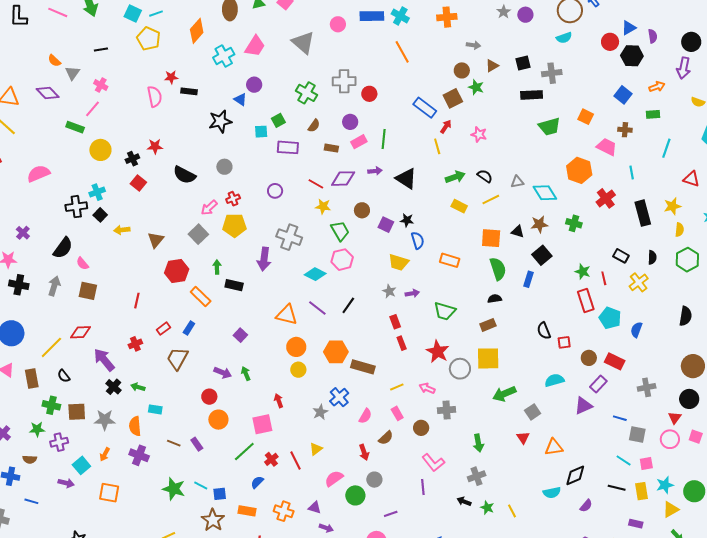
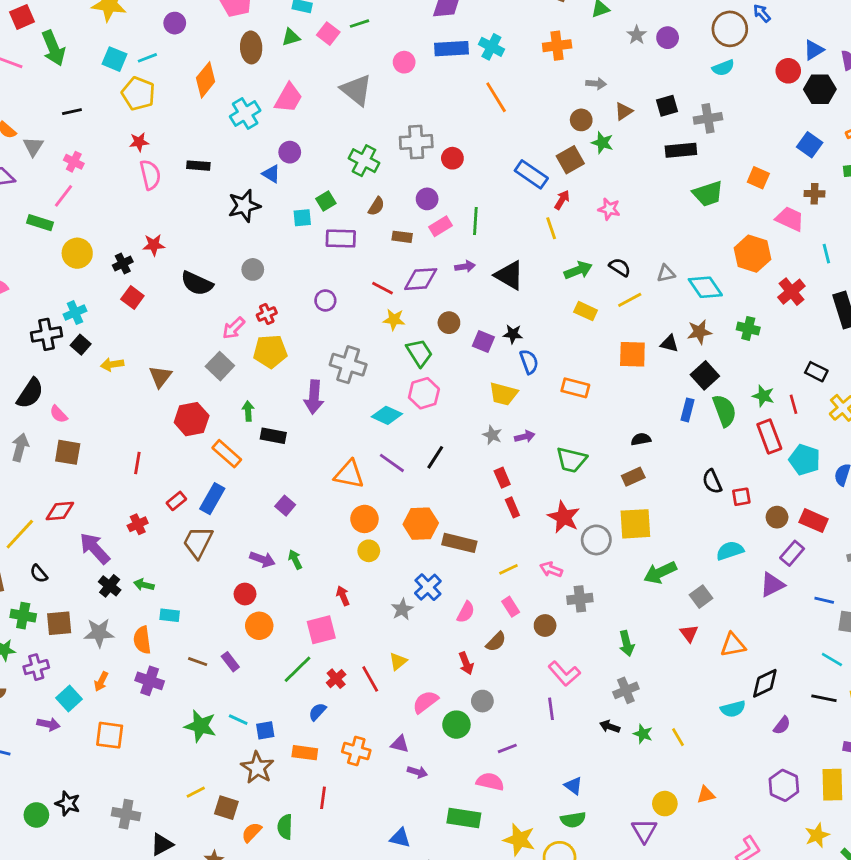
red star: (171, 77) -> (139, 142), moved
green semicircle: (498, 269) -> (724, 411), moved
blue rectangle: (189, 328) -> (212, 499), size x1.5

